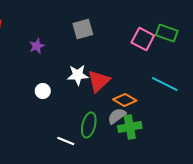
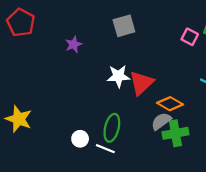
pink square: (143, 39) -> (190, 37), size x0.7
white circle: (43, 91) -> (80, 139), moved
green ellipse: (89, 125) -> (112, 128), moved

